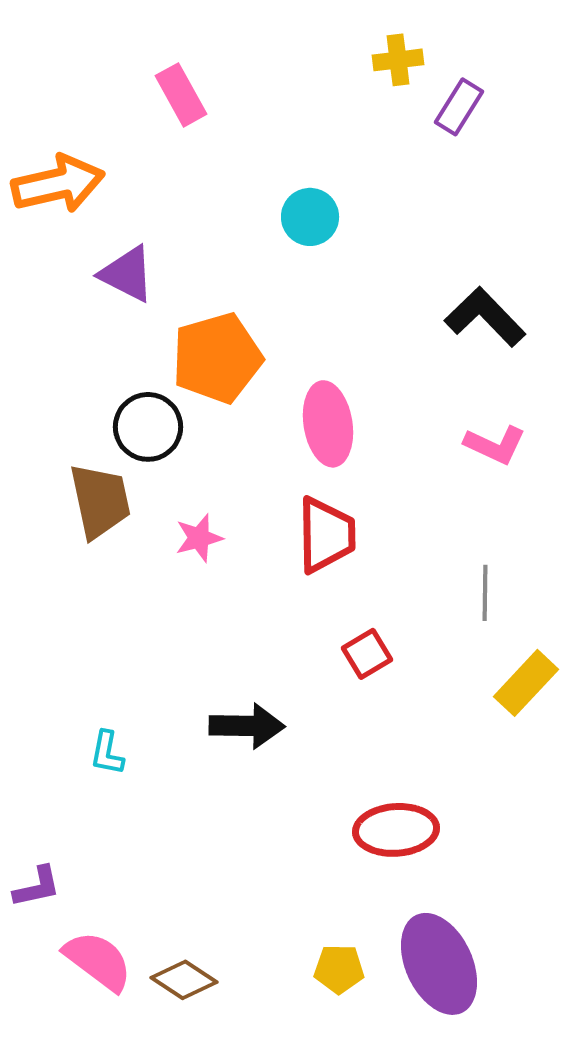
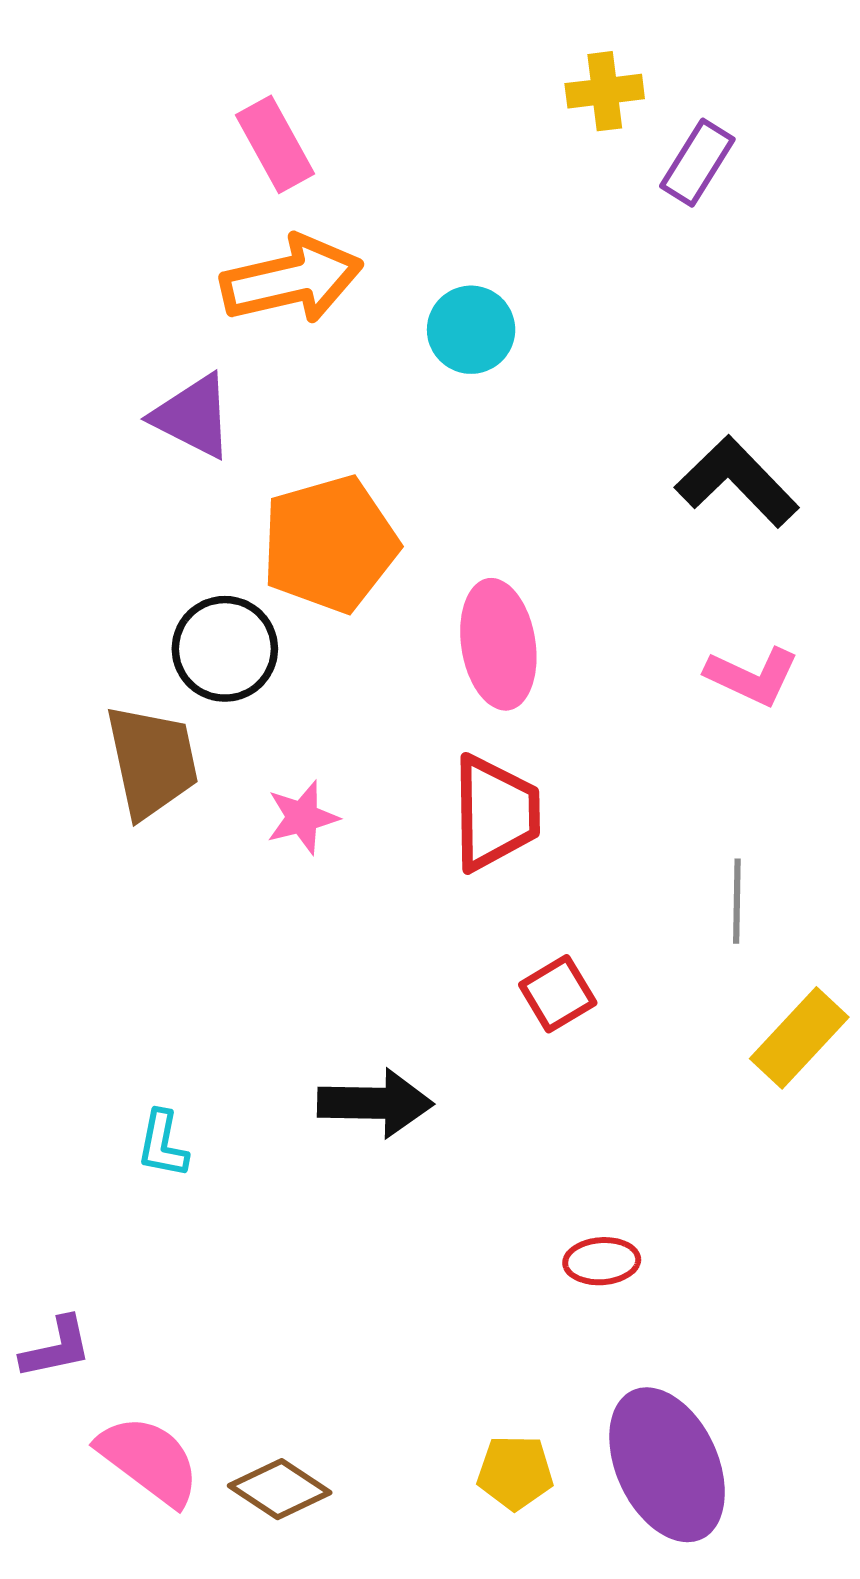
orange arrow: (58, 184) -> (292, 280), moved
red ellipse: (396, 830) -> (602, 1261), size x0.6

